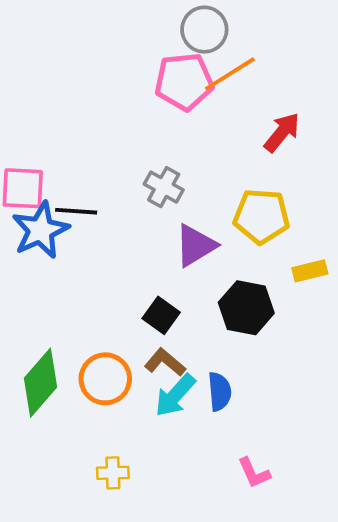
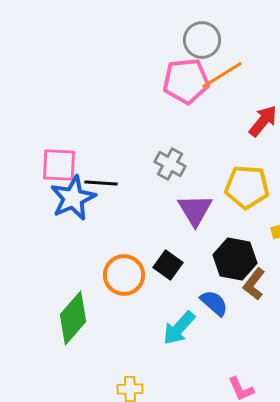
purple triangle: (195, 245) -> (195, 210), turned -30
brown L-shape: (165, 362) -> (254, 284), moved, turned -92
orange circle: (105, 379) -> (124, 275), moved
blue semicircle: (220, 392) -> (214, 303), moved, turned -44

